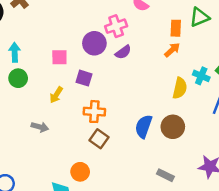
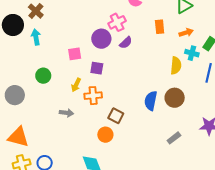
orange rectangle: (176, 28) -> (160, 27), moved
orange arrow: (172, 50) -> (186, 33), moved, turned 32
cyan arrow: (15, 52) -> (36, 37), moved
orange cross: (94, 112) -> (93, 96), moved
orange circle: (80, 172) -> (105, 135), moved
gray rectangle: (165, 175) -> (174, 138), turned -56

